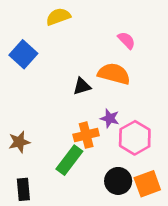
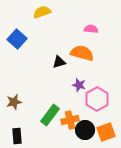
pink semicircle: (126, 40) -> (91, 29), turned -40
orange cross: (86, 135) -> (70, 120), moved

